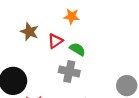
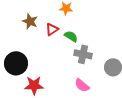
gray cross: (69, 71) -> (83, 54), moved

